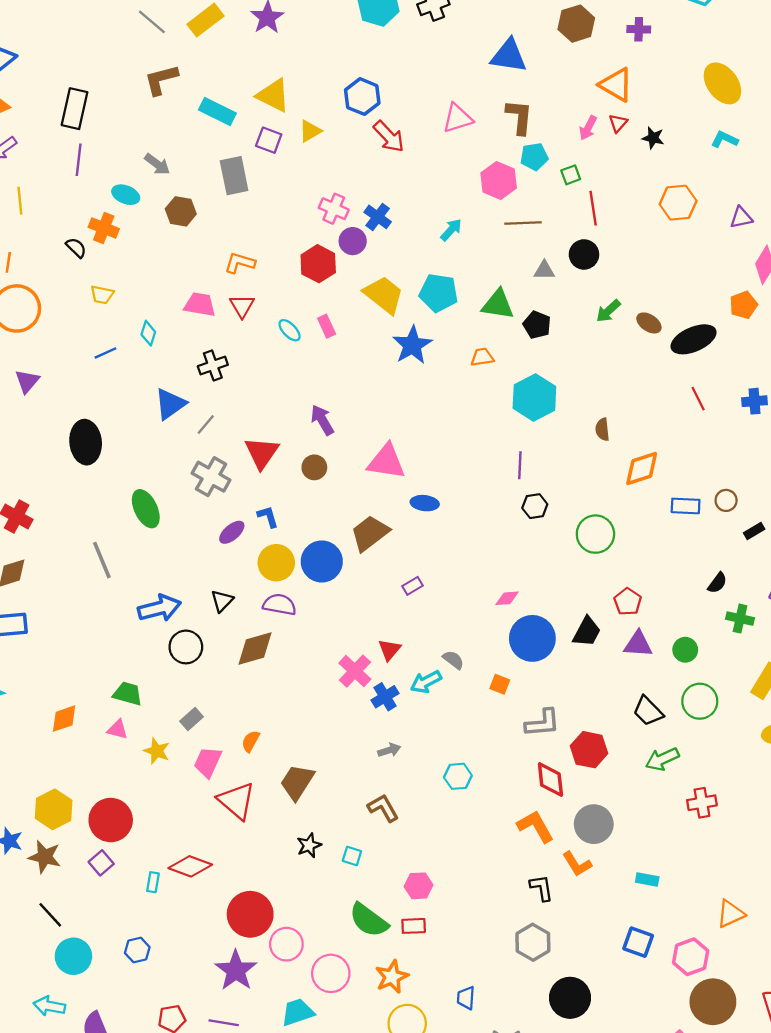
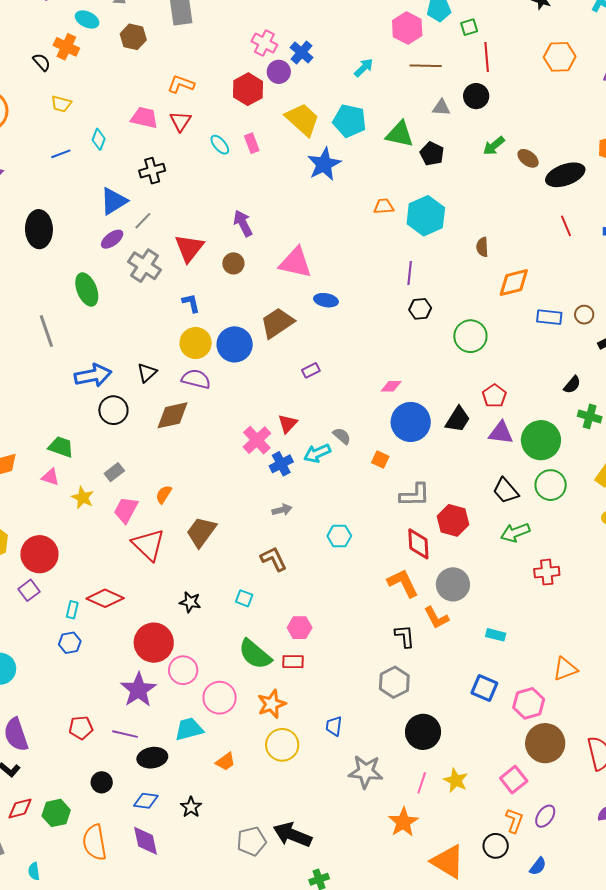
orange trapezoid: (482, 357) -> (384, 206), moved
purple ellipse: (232, 532) -> (112, 239), moved
green circle: (685, 650) -> (541, 440), size x1.8
black star: (309, 845) -> (190, 602), moved, turned 30
blue hexagon: (137, 950) -> (70, 643), moved

